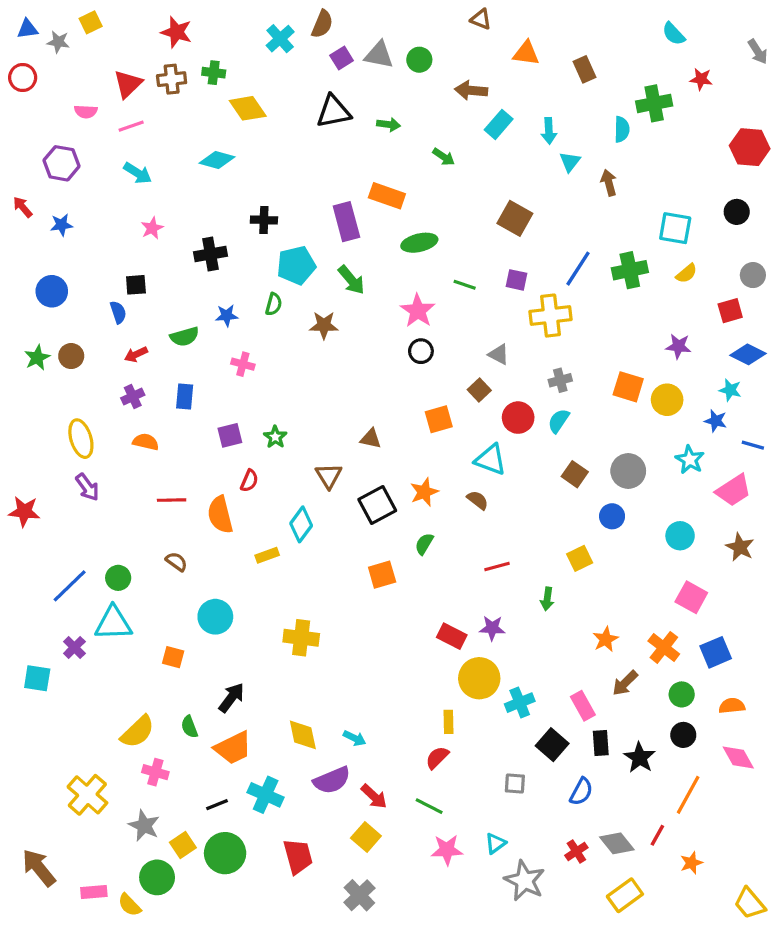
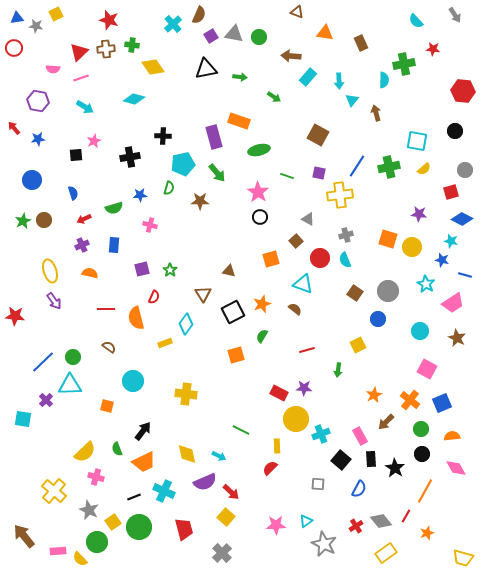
gray arrow: (758, 52) -> (455, 15), moved
black square: (136, 285) -> (76, 155), moved
cyan semicircle: (559, 421) -> (345, 260), turned -56
green line: (429, 806) -> (241, 430), moved
yellow trapezoid: (750, 903) -> (463, 558), turned -35

